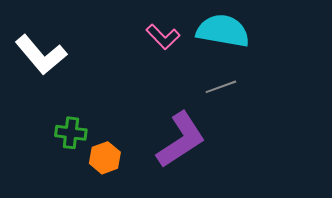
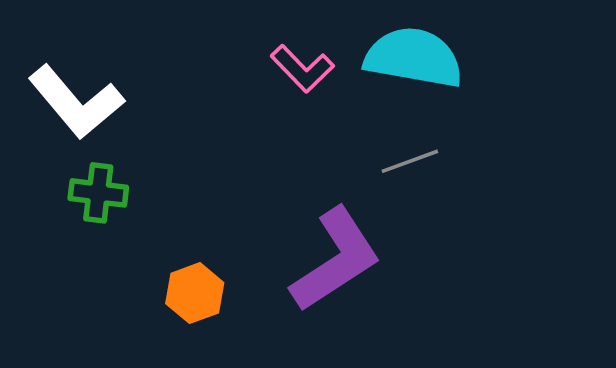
green cross: (71, 133) -> (98, 193), moved

